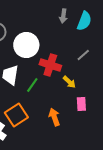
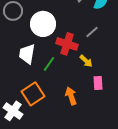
gray line: (83, 55) -> (92, 32), moved

